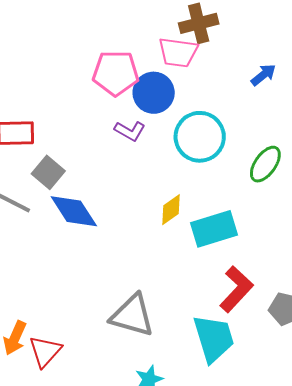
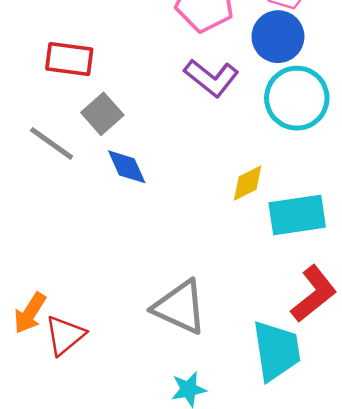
blue circle: (154, 93) -> (278, 37), moved
purple L-shape: (130, 131) -> (211, 78), size x1.4
blue diamond: (74, 211) -> (127, 167), size x0.7

